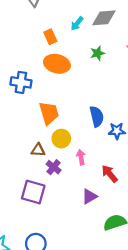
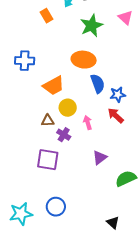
green star: (98, 53) -> (92, 26), size x1.6
orange ellipse: (57, 64) -> (84, 60), moved
orange trapezoid: (49, 113) -> (54, 86), turned 85
red arrow: (110, 174) -> (116, 116), moved

